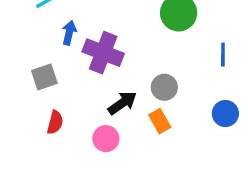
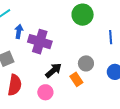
gray circle: (164, 87) -> (86, 63), moved
red semicircle: (55, 122) -> (15, 85), size x1.5

